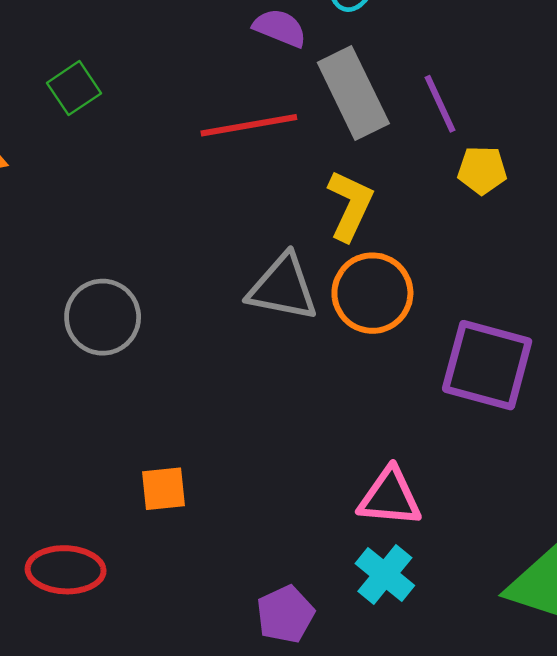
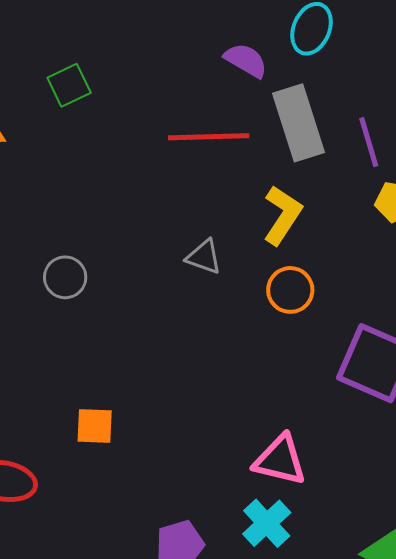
gray triangle: (283, 288) -> (204, 257), moved, size x0.6
orange circle: (372, 293) -> (290, 290), size x0.7
gray circle: (103, 317) -> (65, 277), size x0.7

